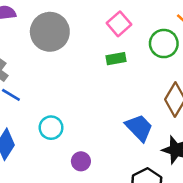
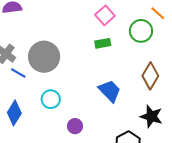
gray circle: (50, 32) -> (44, 57), moved
blue trapezoid: (139, 128) -> (110, 91), moved

